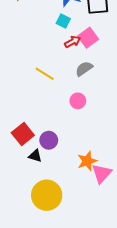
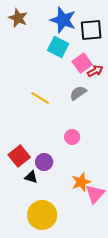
cyan square: (63, 21) -> (58, 47), size x1.5
red arrow: (73, 42) -> (95, 71), moved
pink circle: (78, 101) -> (72, 137), moved

